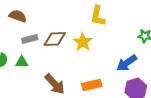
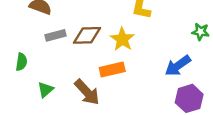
green triangle: (22, 62) -> (45, 90), moved, turned -40
orange rectangle: (92, 85) -> (112, 69), moved

